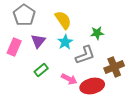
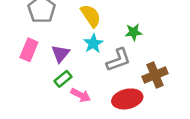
purple triangle: (38, 41) -> (60, 54), moved
pink arrow: (69, 79) -> (81, 95), moved

